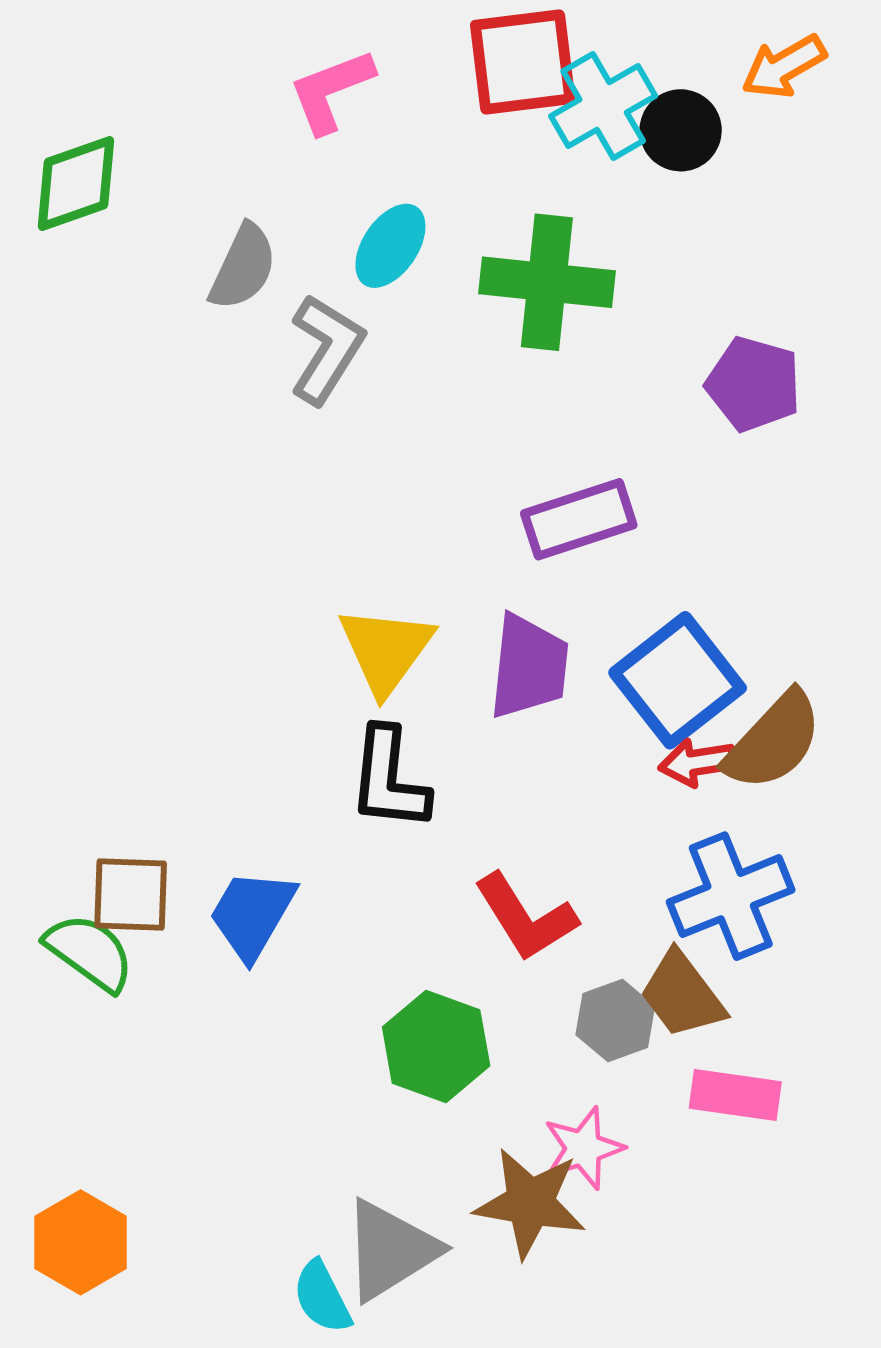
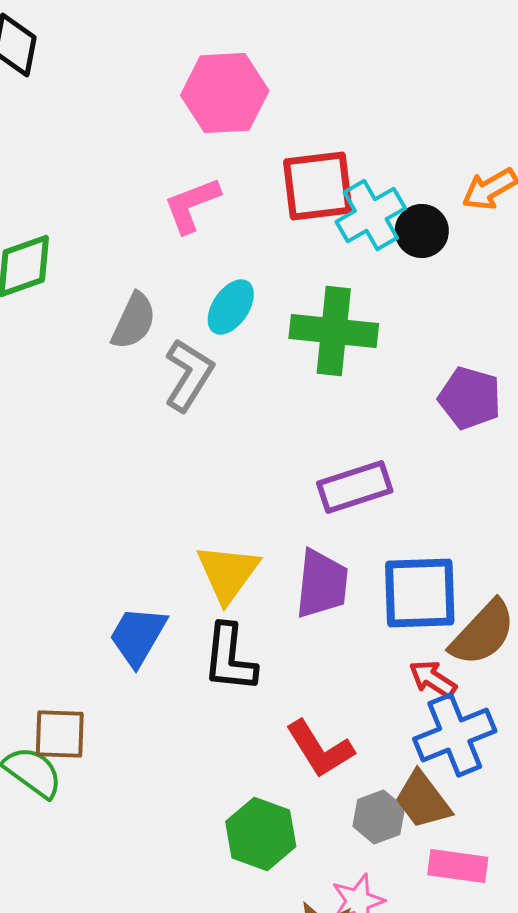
blue square: (678, 680) -> (420, 593), turned 36
red arrow: (697, 762) -> (433, 679), moved, turned 42
blue trapezoid: (252, 914) -> (138, 636), moved

